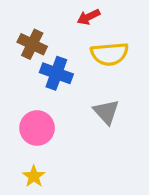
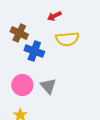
gray triangle: (106, 112) -> (48, 86), moved

